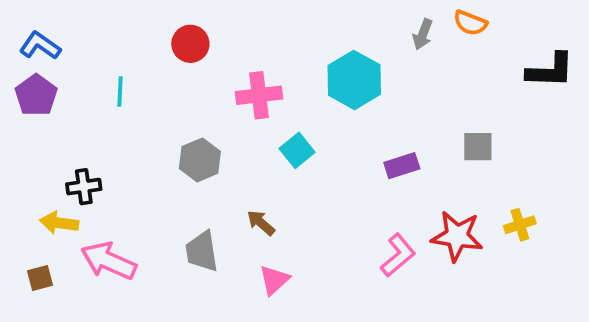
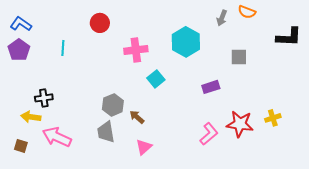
gray square: (478, 147) -> (239, 57), moved
gray hexagon: (200, 160) -> (113, 105), moved
brown square: (40, 278) -> (21, 146), turned 32

